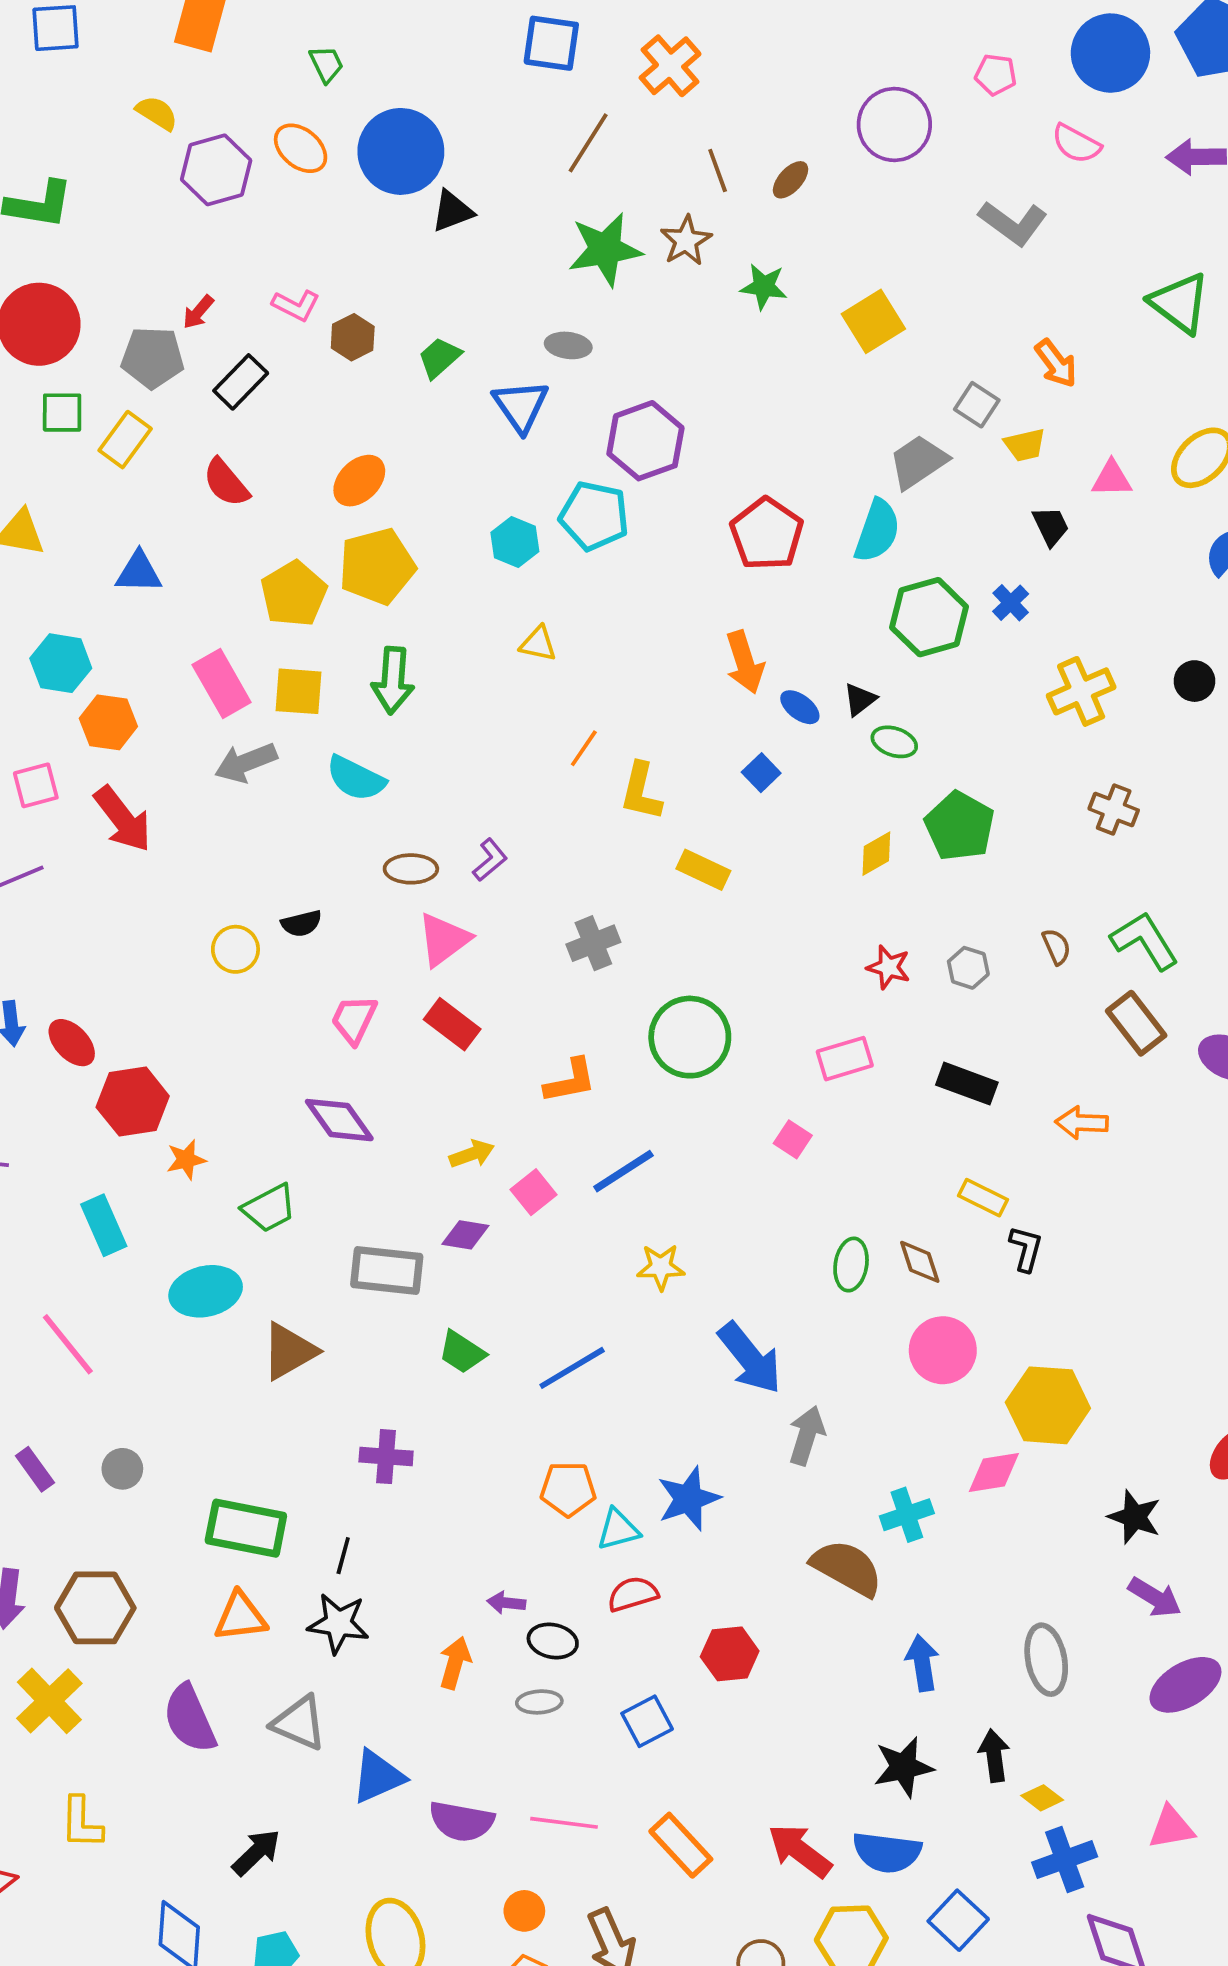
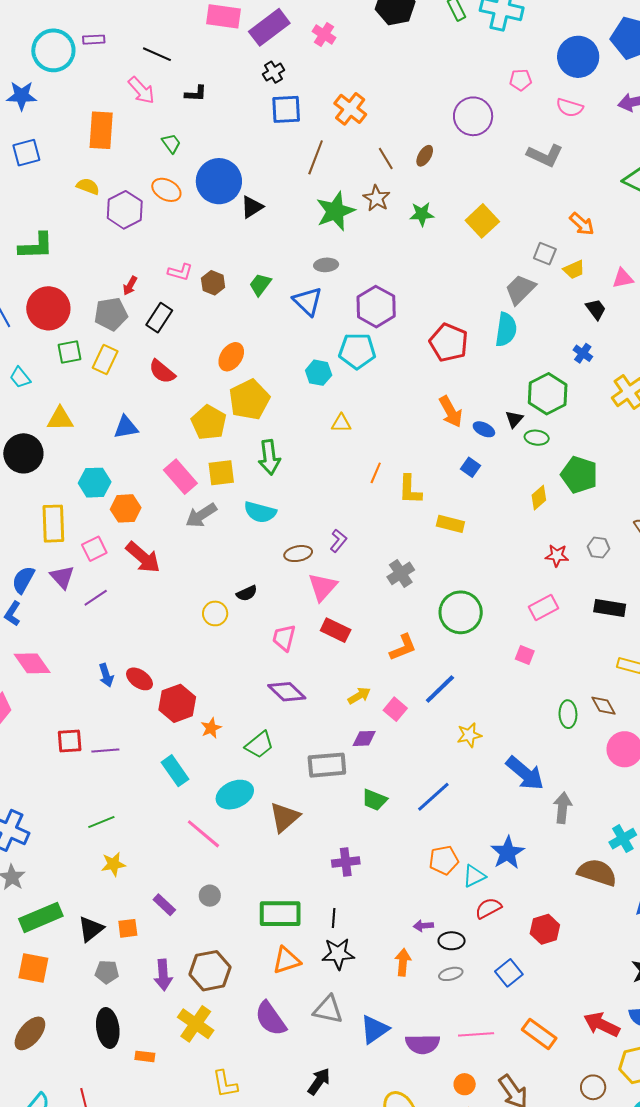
green hexagon: (929, 617) -> (548, 394), moved
pink line: (68, 1344) -> (203, 834), moved

